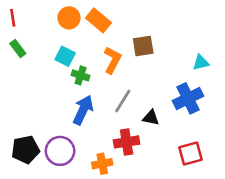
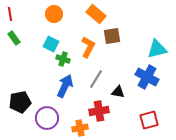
orange rectangle: (98, 20) -> (96, 14), moved
cyan triangle: (201, 63) -> (157, 49), size x1.5
blue cross: (188, 98) -> (147, 77), turned -35
black pentagon: (25, 150) -> (20, 102), moved

